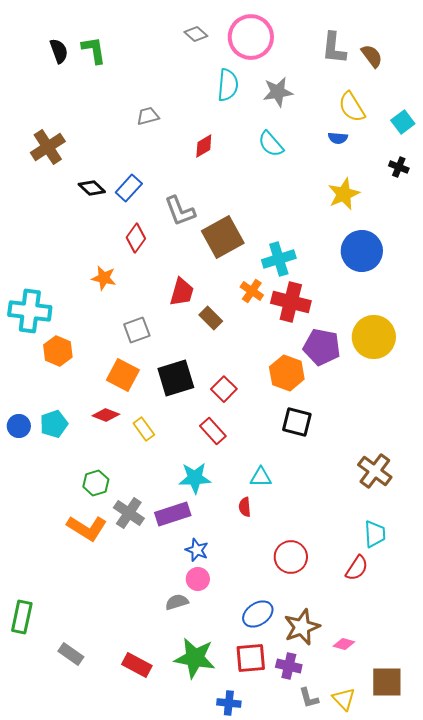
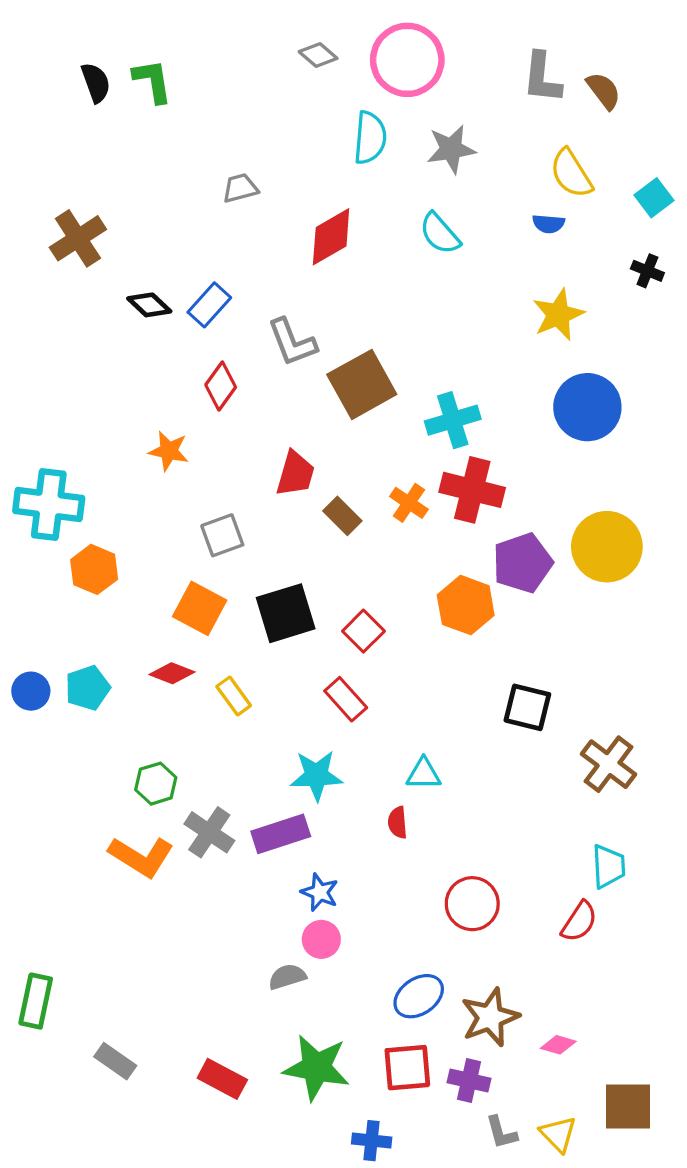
red diamond: (204, 146) -> (331, 237), size x1.5
orange cross: (252, 291) -> (409, 503), moved
purple pentagon: (322, 347) -> (523, 563), turned -30
black square: (297, 422) -> (527, 707), moved

